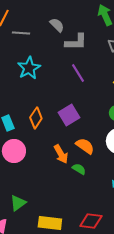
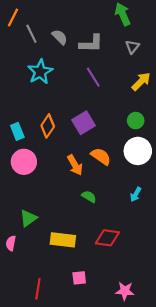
gray semicircle: (57, 25) -> (60, 37), moved
gray line: (21, 33) -> (31, 34), turned 60
green semicircle: (79, 169) -> (89, 197), moved

